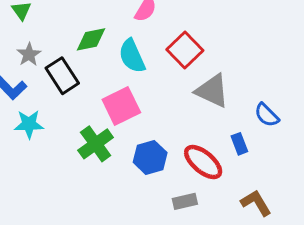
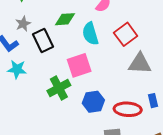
gray triangle: (212, 91) -> (140, 63), turned -30
red ellipse: (203, 162) -> (128, 109), turned -44

